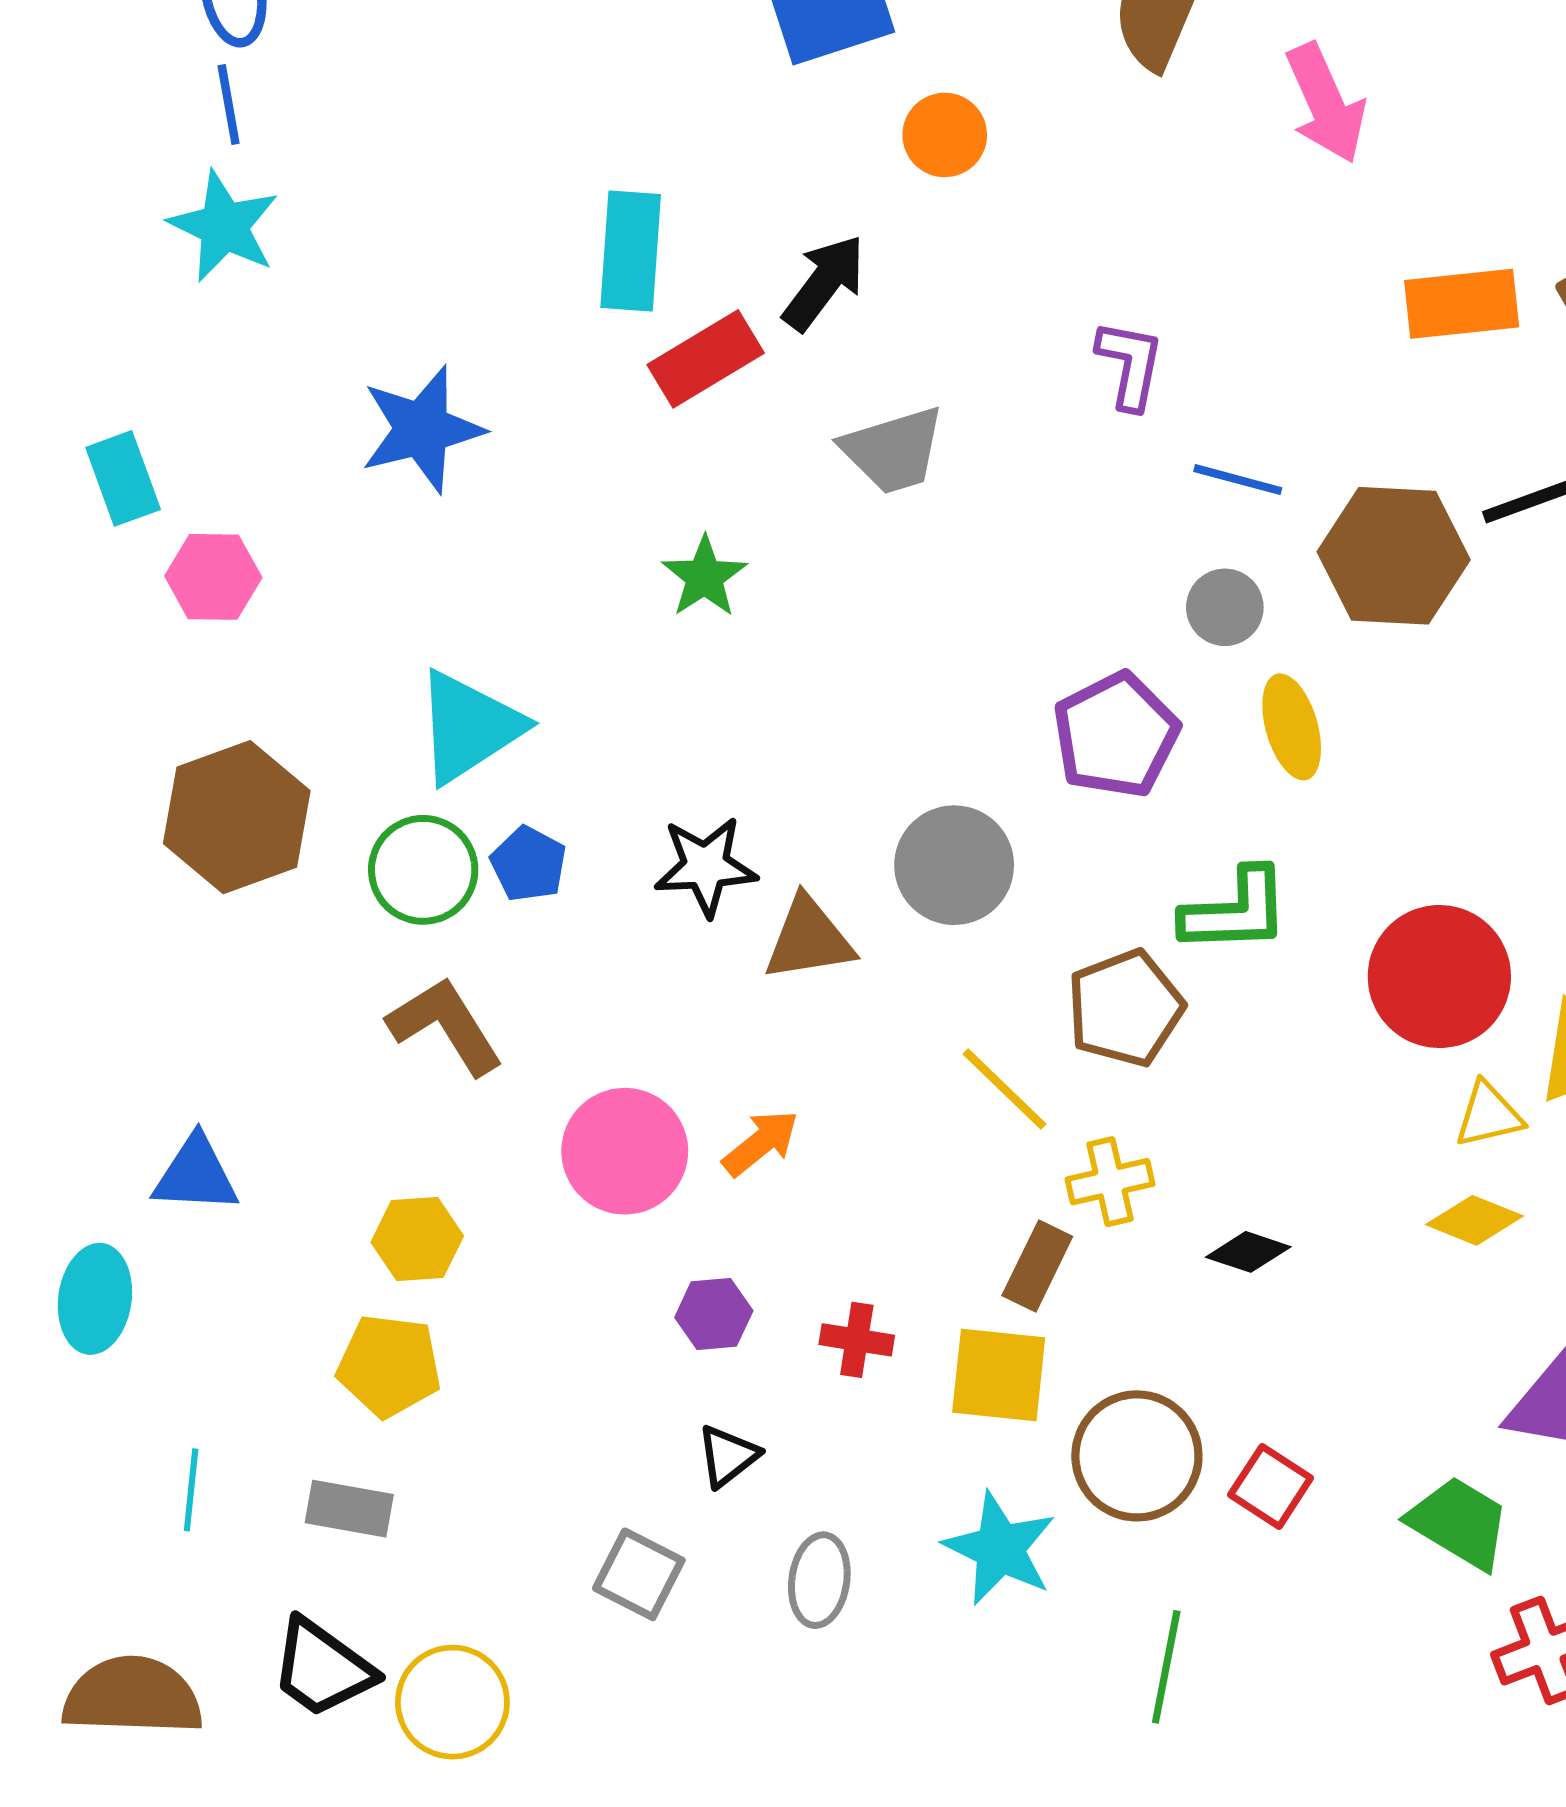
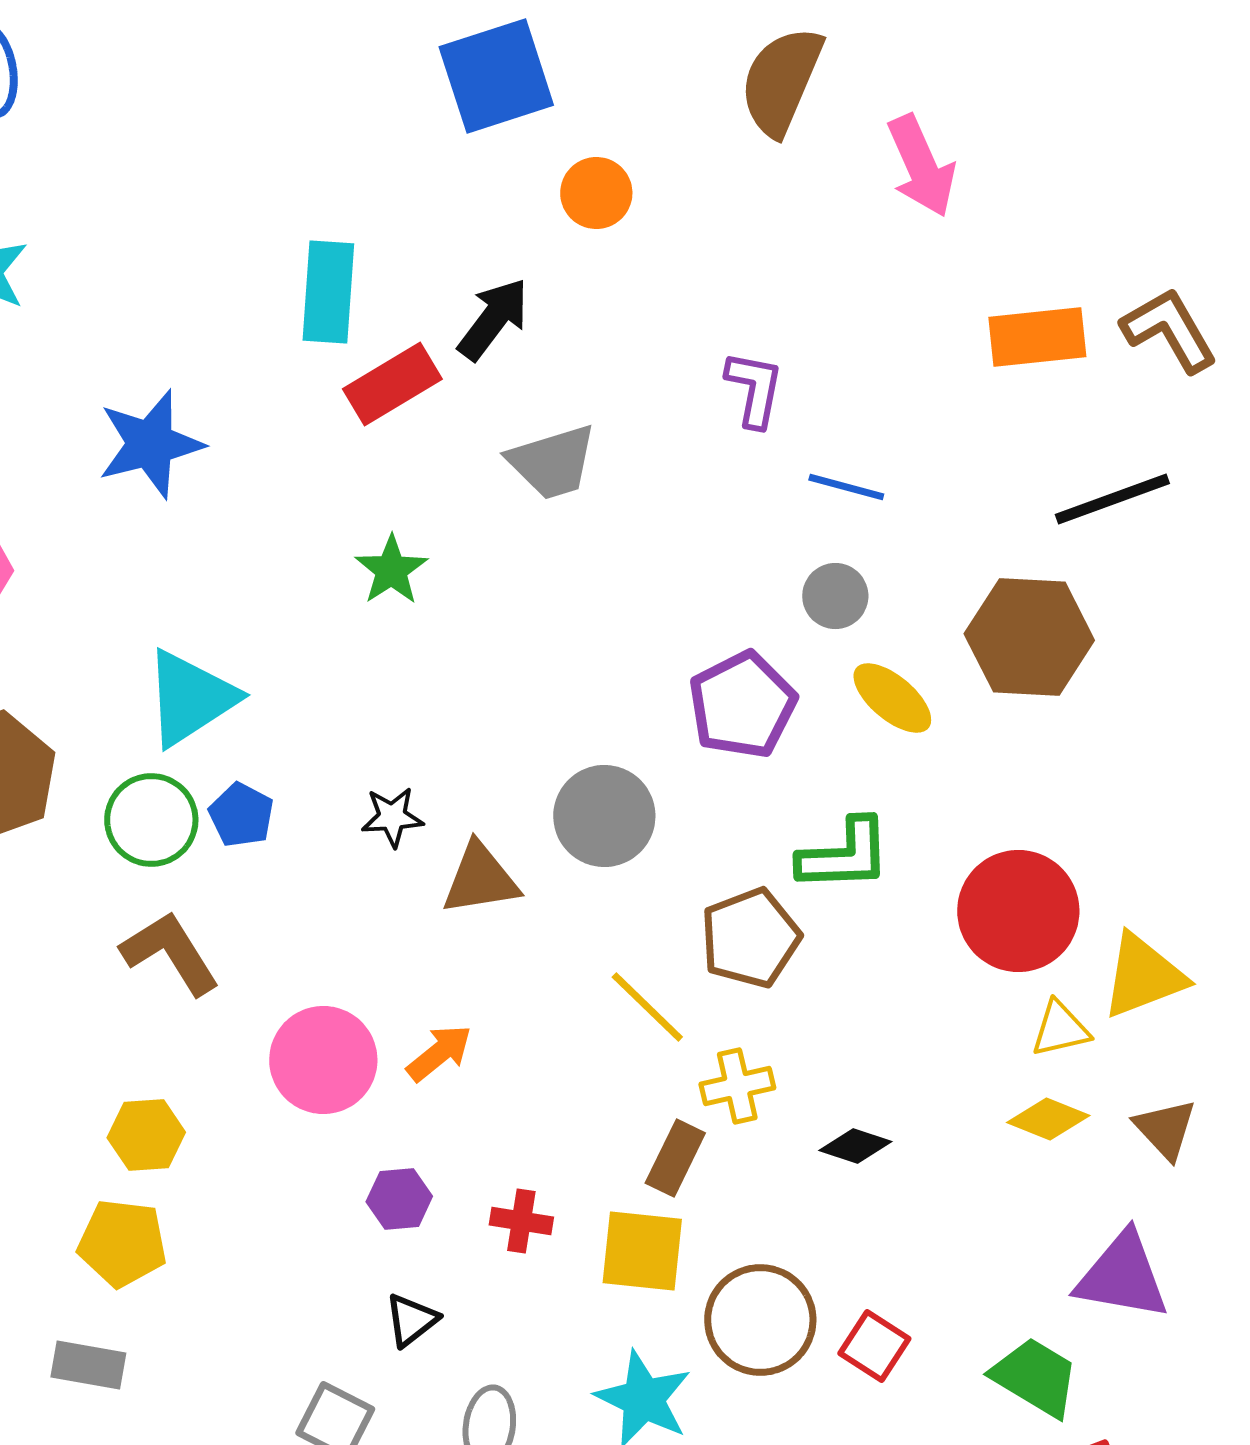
brown hexagon: (1394, 556) -> (1029, 637), moved
yellow ellipse: (1292, 727) -> (892, 698), turned -34
black star: (706, 866) -> (392, 817), size x0.7

